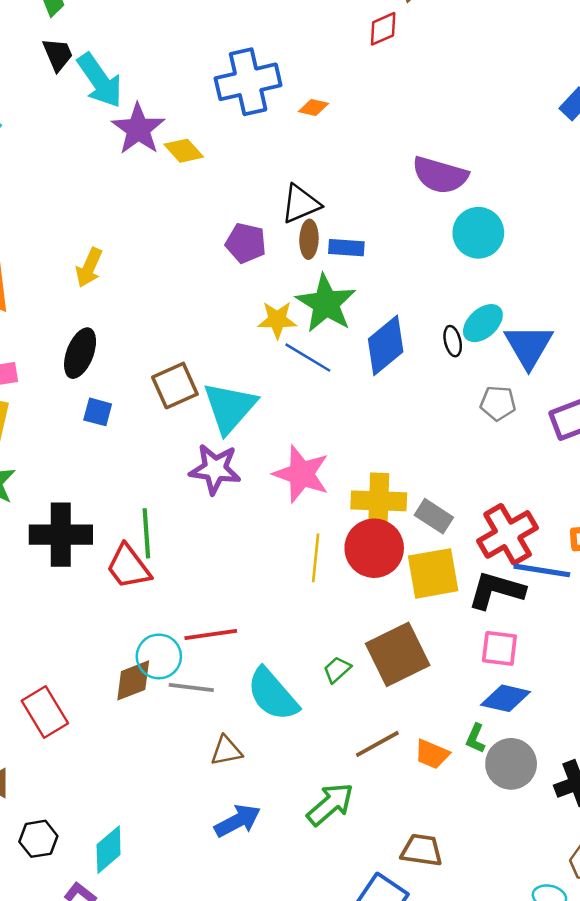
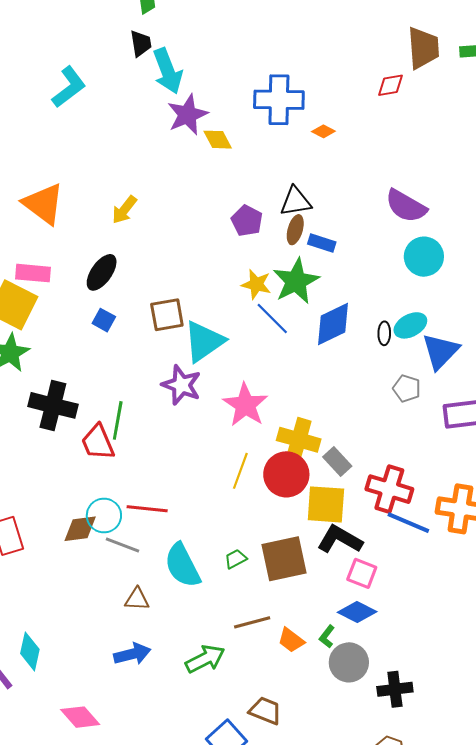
red cross: (508, 534) -> (389, 489), turned 33
black L-shape: (496, 590) -> (340, 539), moved
cyan diamond: (109, 850) -> (30, 651), turned -51

